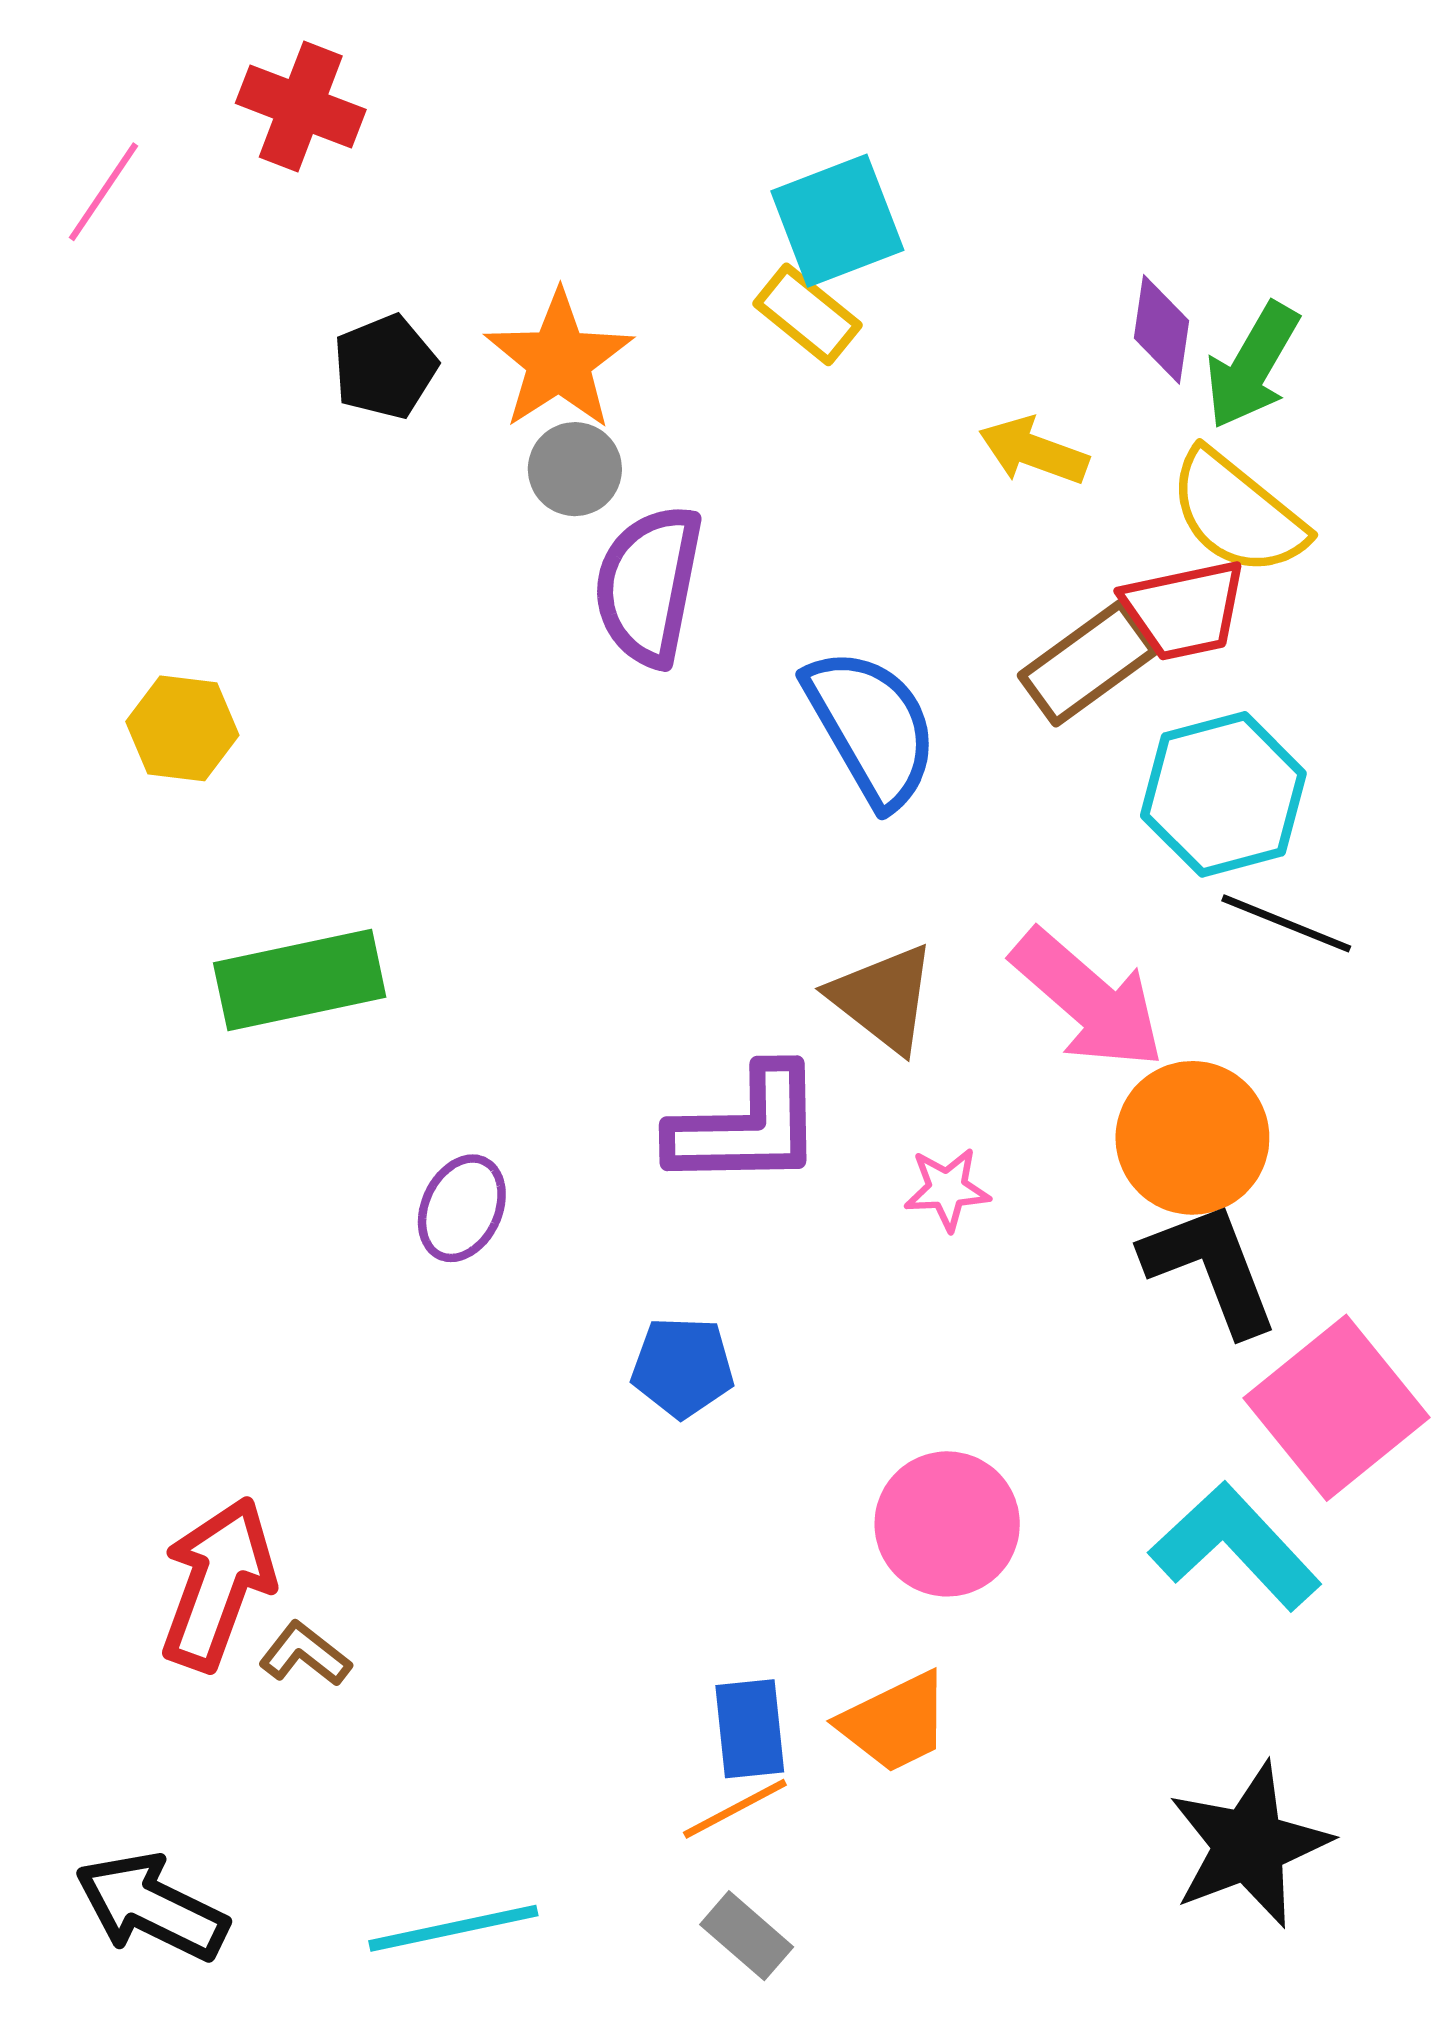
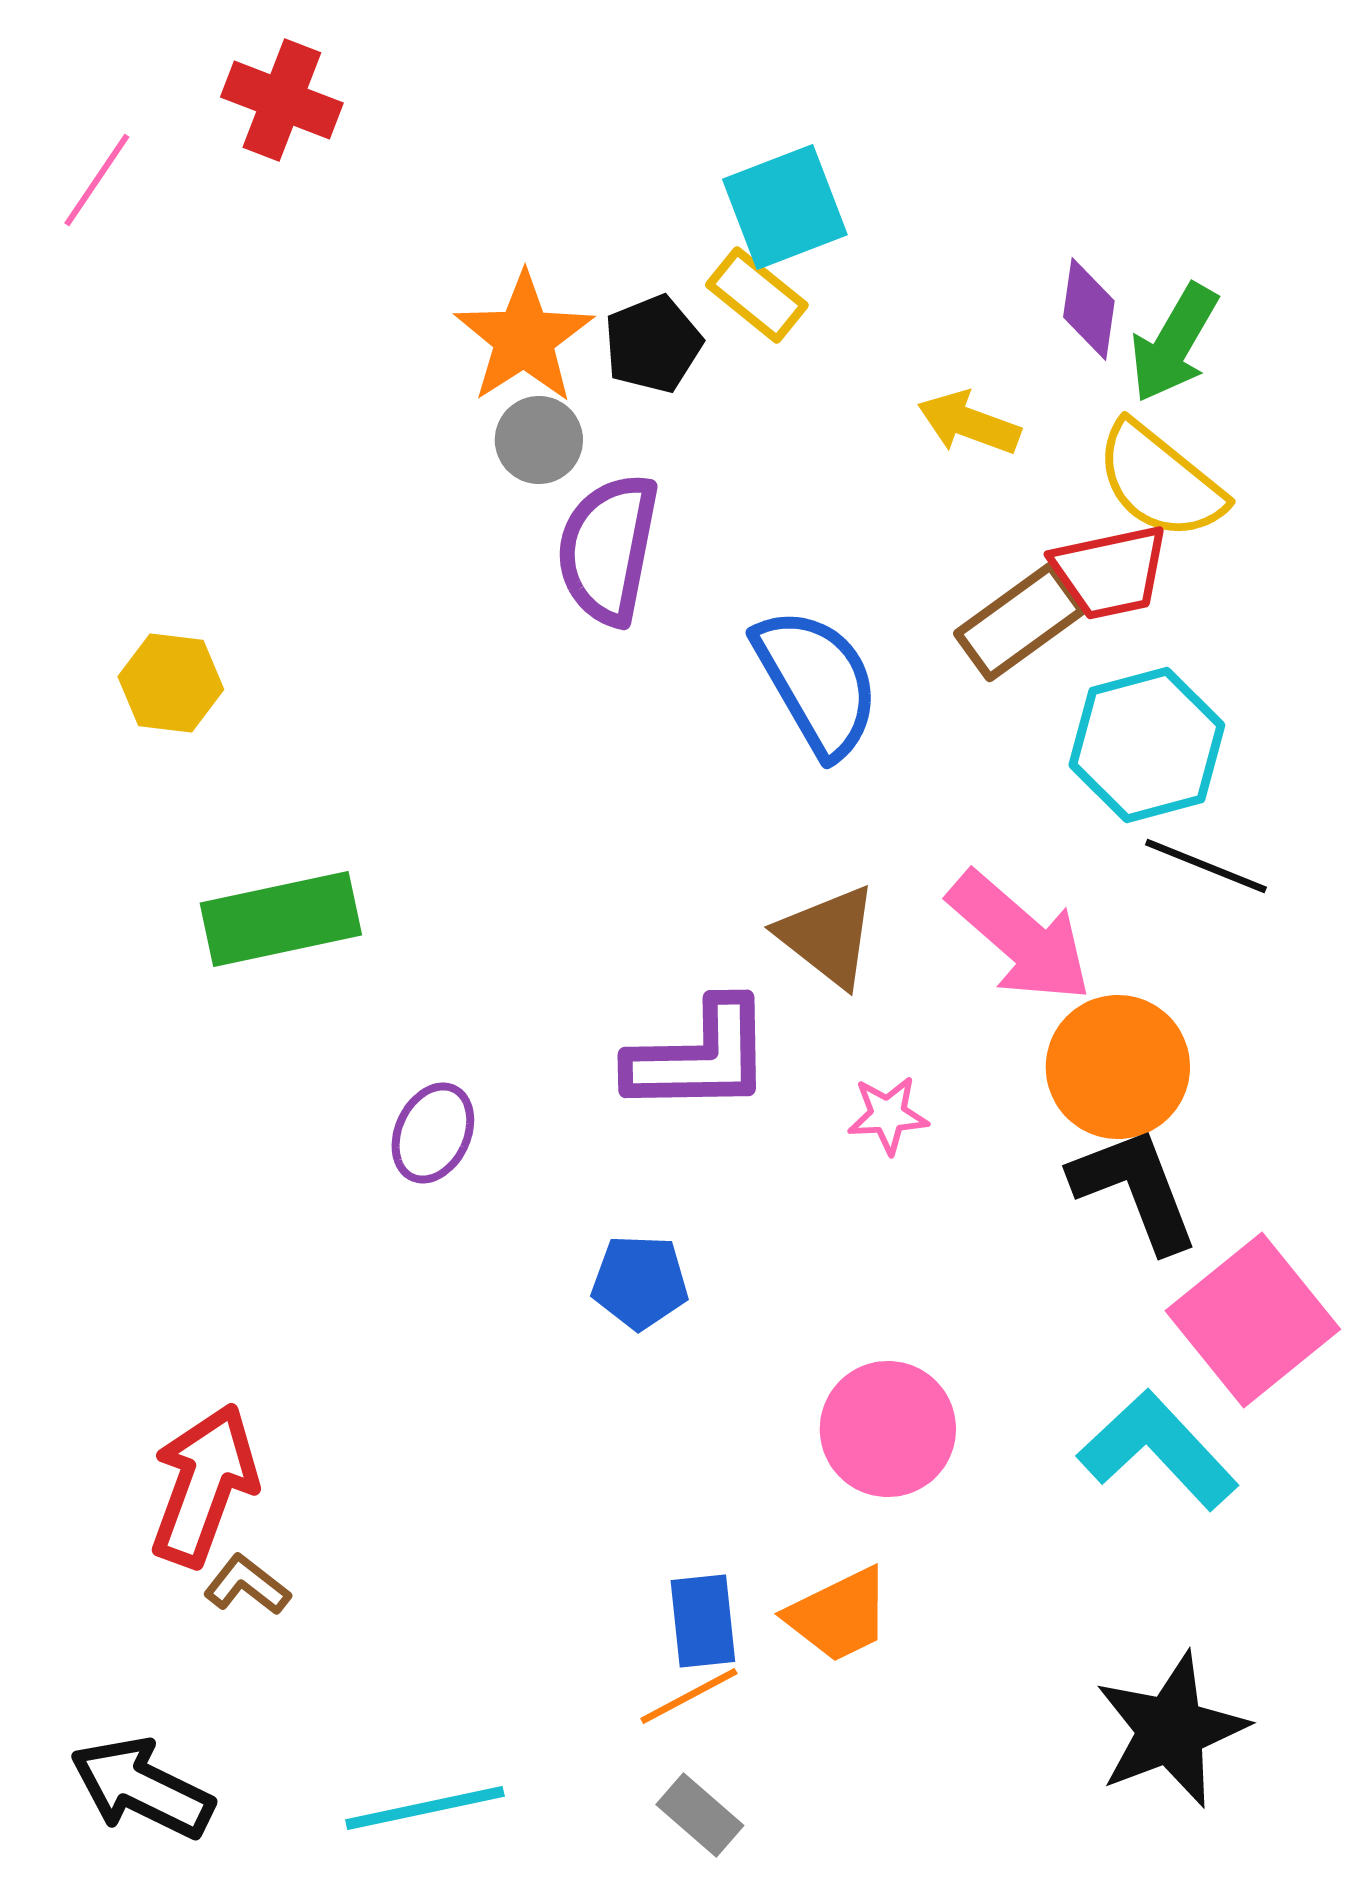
black pentagon: (385, 367) -> (653, 344), moved
brown L-shape: (305, 1654) -> (247, 1585), moved

